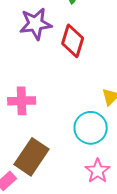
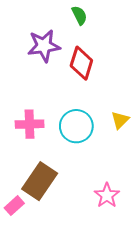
cyan circle: (91, 128) -> (76, 126), moved

